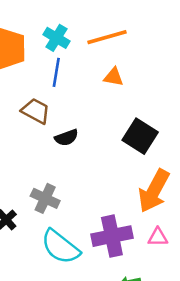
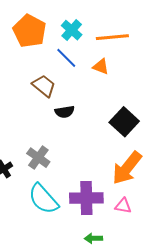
blue line: (56, 72) -> (66, 58), turned -65
orange triangle: (114, 77) -> (101, 67), moved

